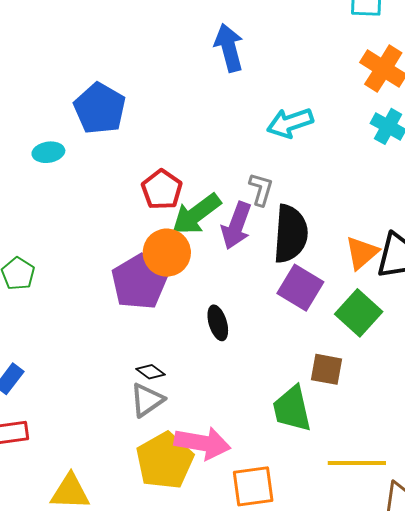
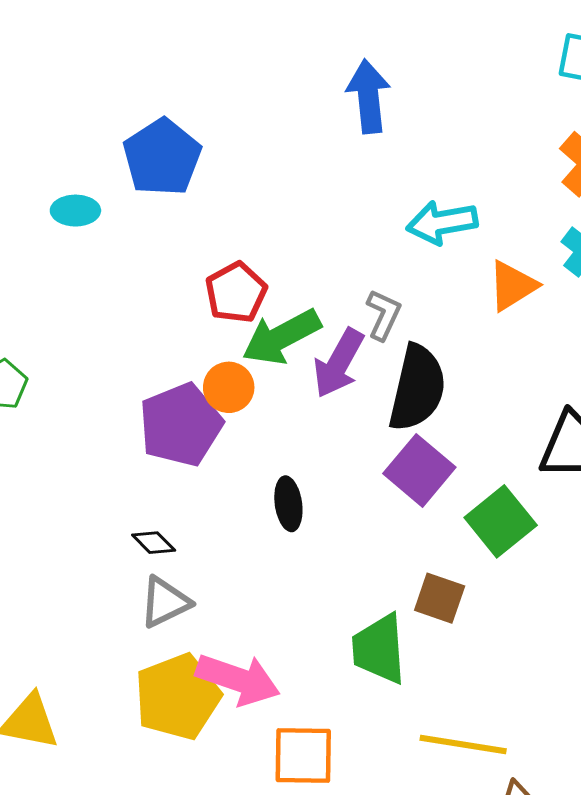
orange circle: (167, 253) -> (229, 387), size x0.7
orange triangle: (362, 253) -> (512, 286), moved
black diamond: (150, 372) -> (154, 543), moved

